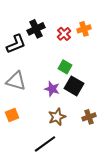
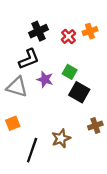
black L-shape: (16, 44) -> (29, 59), moved
purple star: (52, 89) -> (45, 79), moved
brown star: (57, 117) -> (61, 138), moved
black line: (45, 144) -> (32, 150), moved, turned -35

